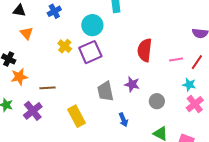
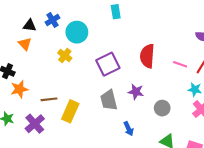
black triangle: (19, 11) -> (30, 25), moved
cyan circle: (92, 25) -> (77, 32), moved
purple square: (90, 52) -> (108, 64), moved
pink line: (176, 60) -> (180, 64), turned 32
yellow rectangle: (77, 116) -> (70, 111), moved, turned 55

